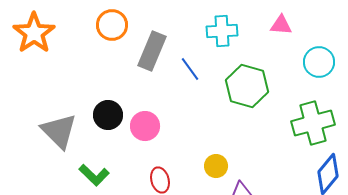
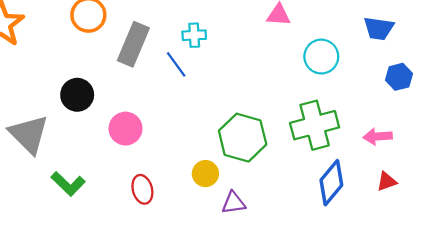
cyan cross: (222, 31) -> (194, 35), moved, size x0.7
green hexagon: (247, 86) -> (243, 138), moved
black circle: (108, 115) -> (77, 95), moved

